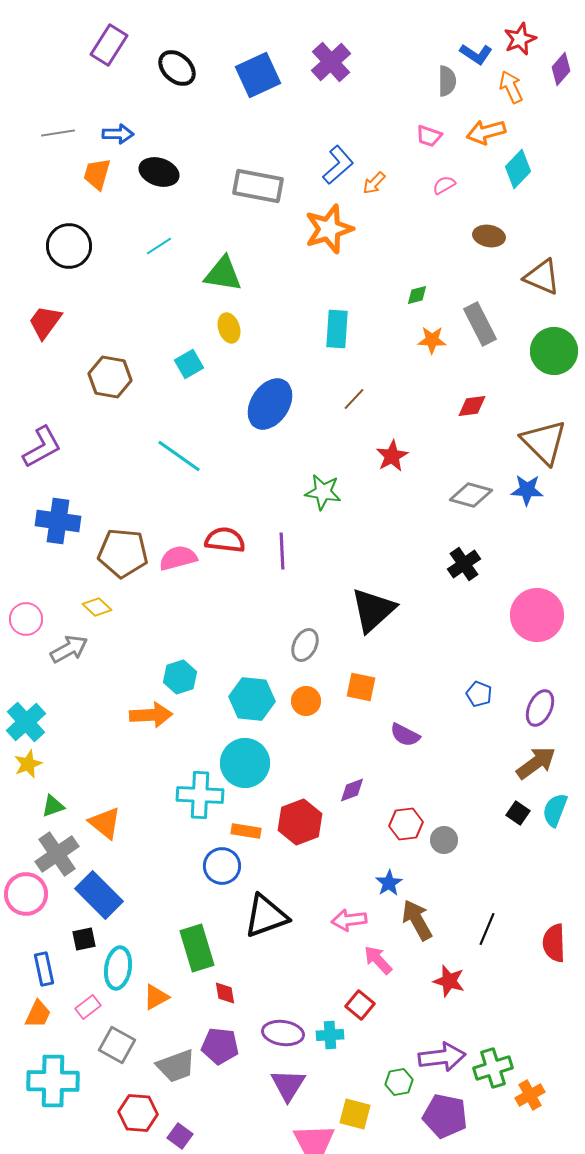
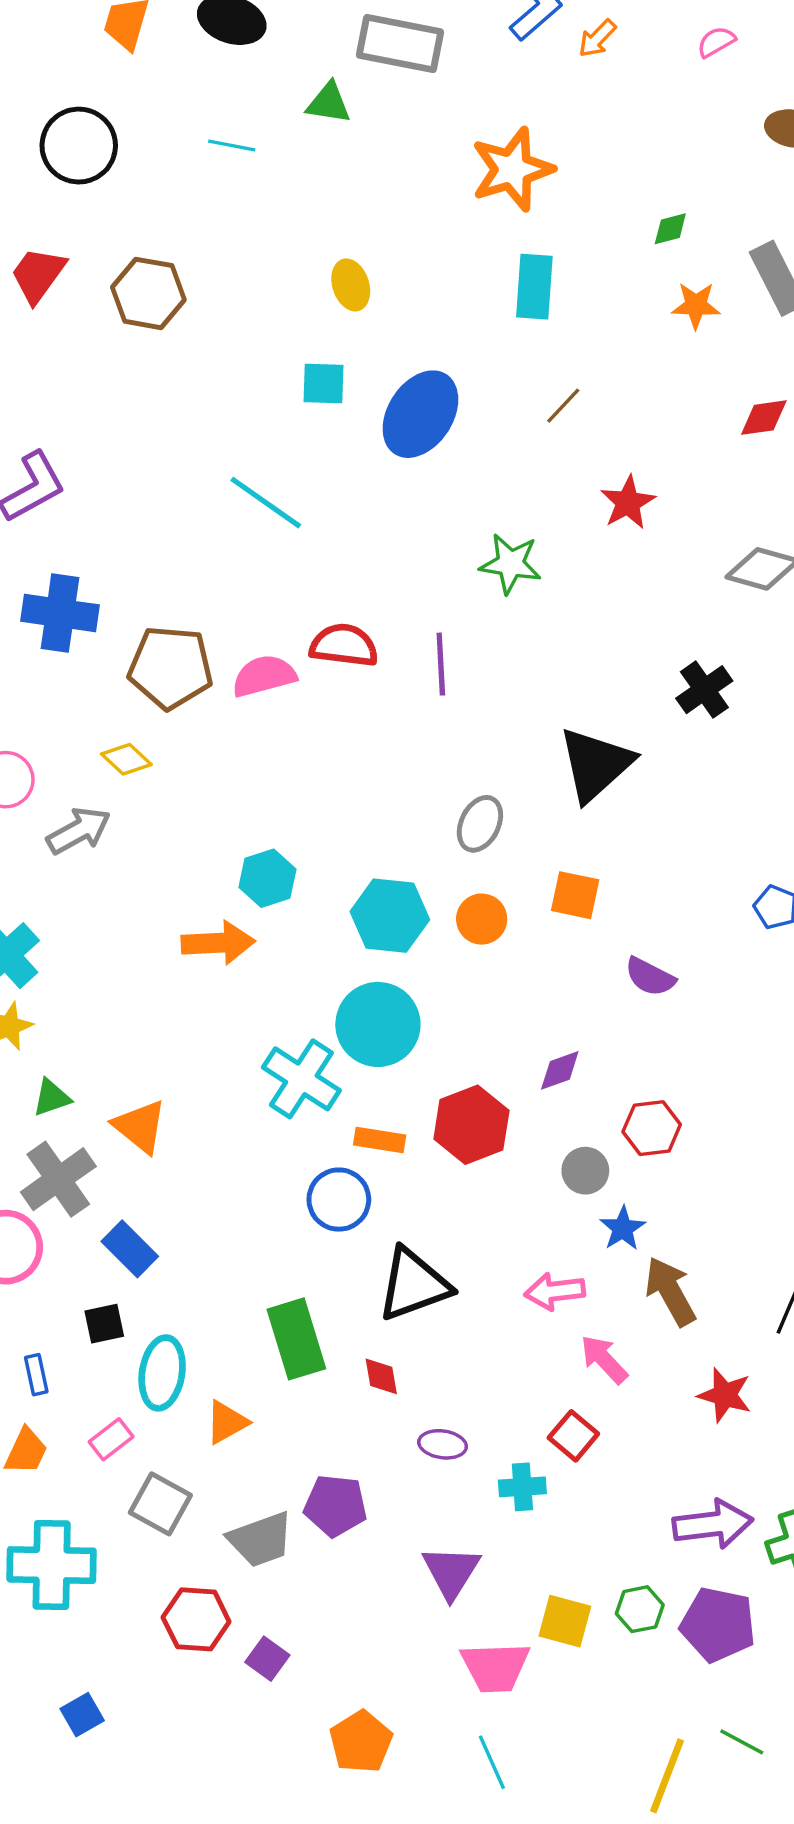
orange star: (329, 229) -> (512, 169), moved
cyan line: (159, 246) -> (232, 146), turned 44
green triangle: (223, 274) -> (329, 103), moved, size x0.7
cyan square: (189, 364) -> (324, 384), moved, turned 32
brown hexagon: (110, 377) -> (148, 293), moved
black cross: (464, 564) -> (704, 690), moved
cyan cross: (200, 795) -> (301, 1079), turned 30
gray circle: (444, 840) -> (585, 1171), moved
blue rectangle: (99, 895) -> (130, 1249), size x0.7
blue rectangle: (44, 969) -> (36, 1375), size x0.7
red diamond: (225, 993) -> (381, 1376), moved
purple ellipse: (283, 1033) -> (443, 1444), moved, size x0.7
green hexagon: (399, 1082) -> (640, 1609), moved

